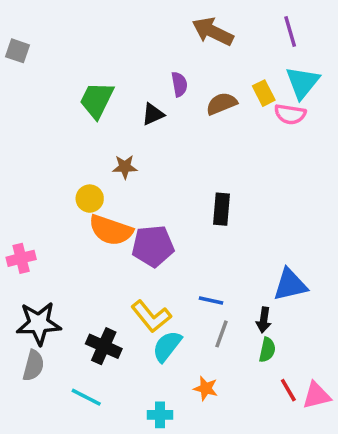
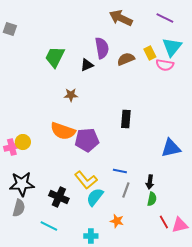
purple line: (290, 32) -> (165, 18), turned -48
purple semicircle: (179, 84) -> (102, 48), size x1.5
yellow circle: (90, 199) -> (23, 142), moved
blue triangle: (290, 285) -> (171, 148), moved

